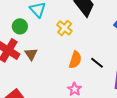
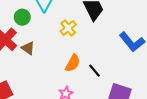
brown triangle: (31, 54) -> (28, 48), turned -32

